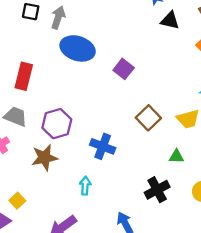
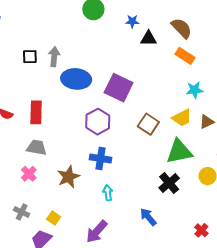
purple square: (124, 69) -> (119, 88), size x1.6
purple hexagon: (57, 124) -> (98, 122), moved
blue cross: (103, 146) -> (100, 159), moved
green triangle: (176, 156) -> (179, 151), size x2.0

